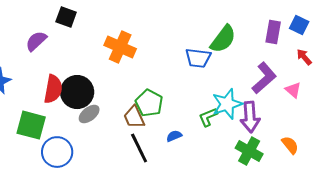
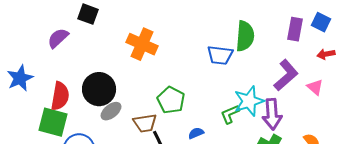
green semicircle: (223, 39) -> (245, 36), turned -32
red arrow: (304, 57) -> (326, 54), turned -60
red semicircle: (53, 89) -> (60, 96), moved
brown trapezoid: (134, 117) -> (145, 123), moved, turned -75

